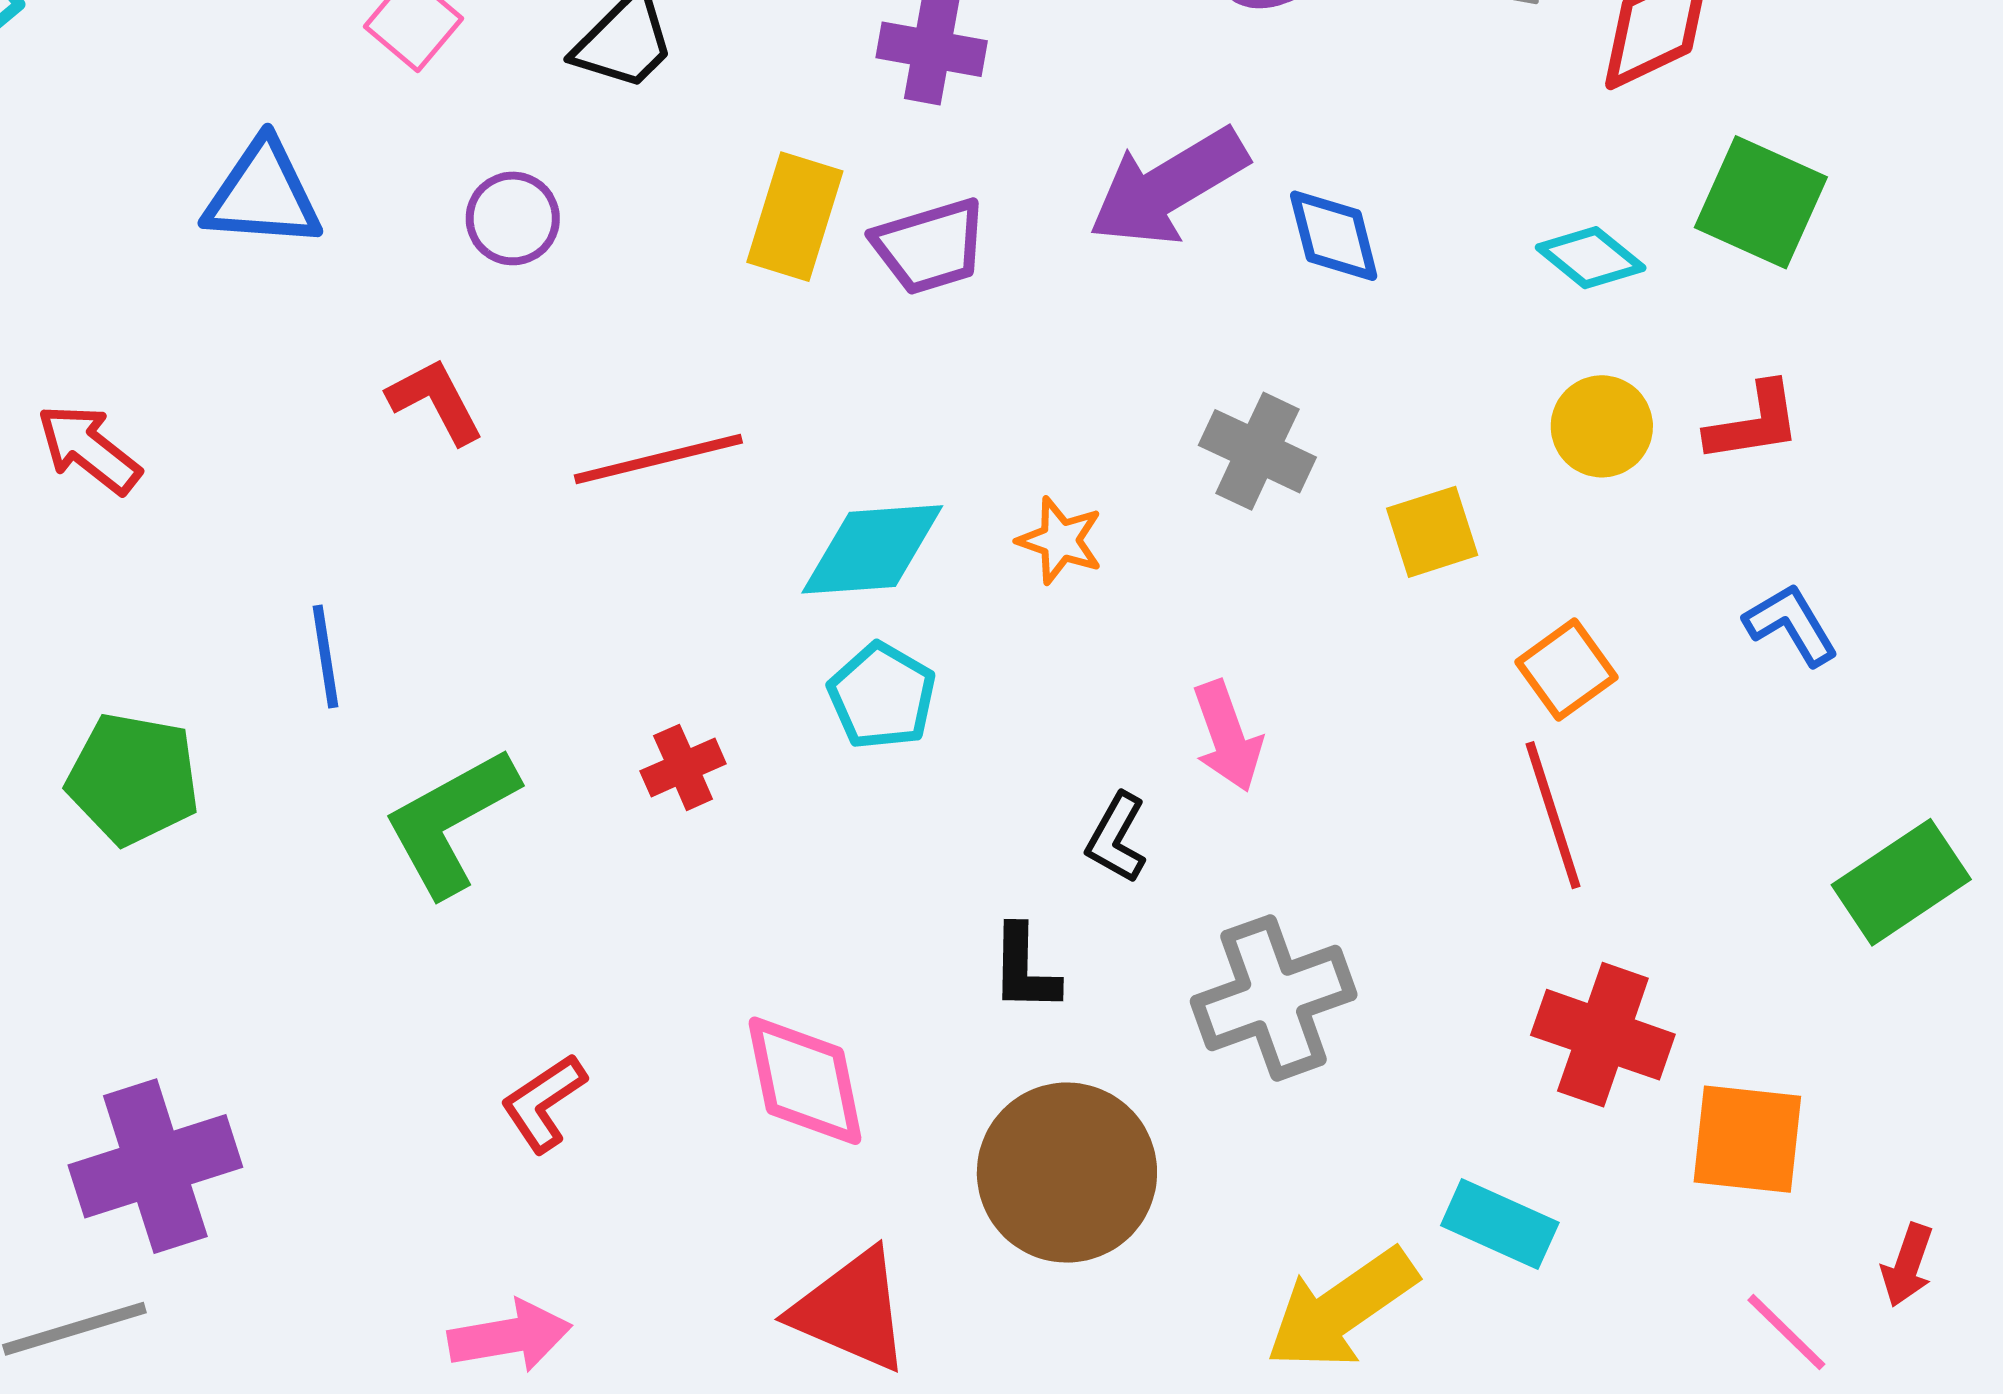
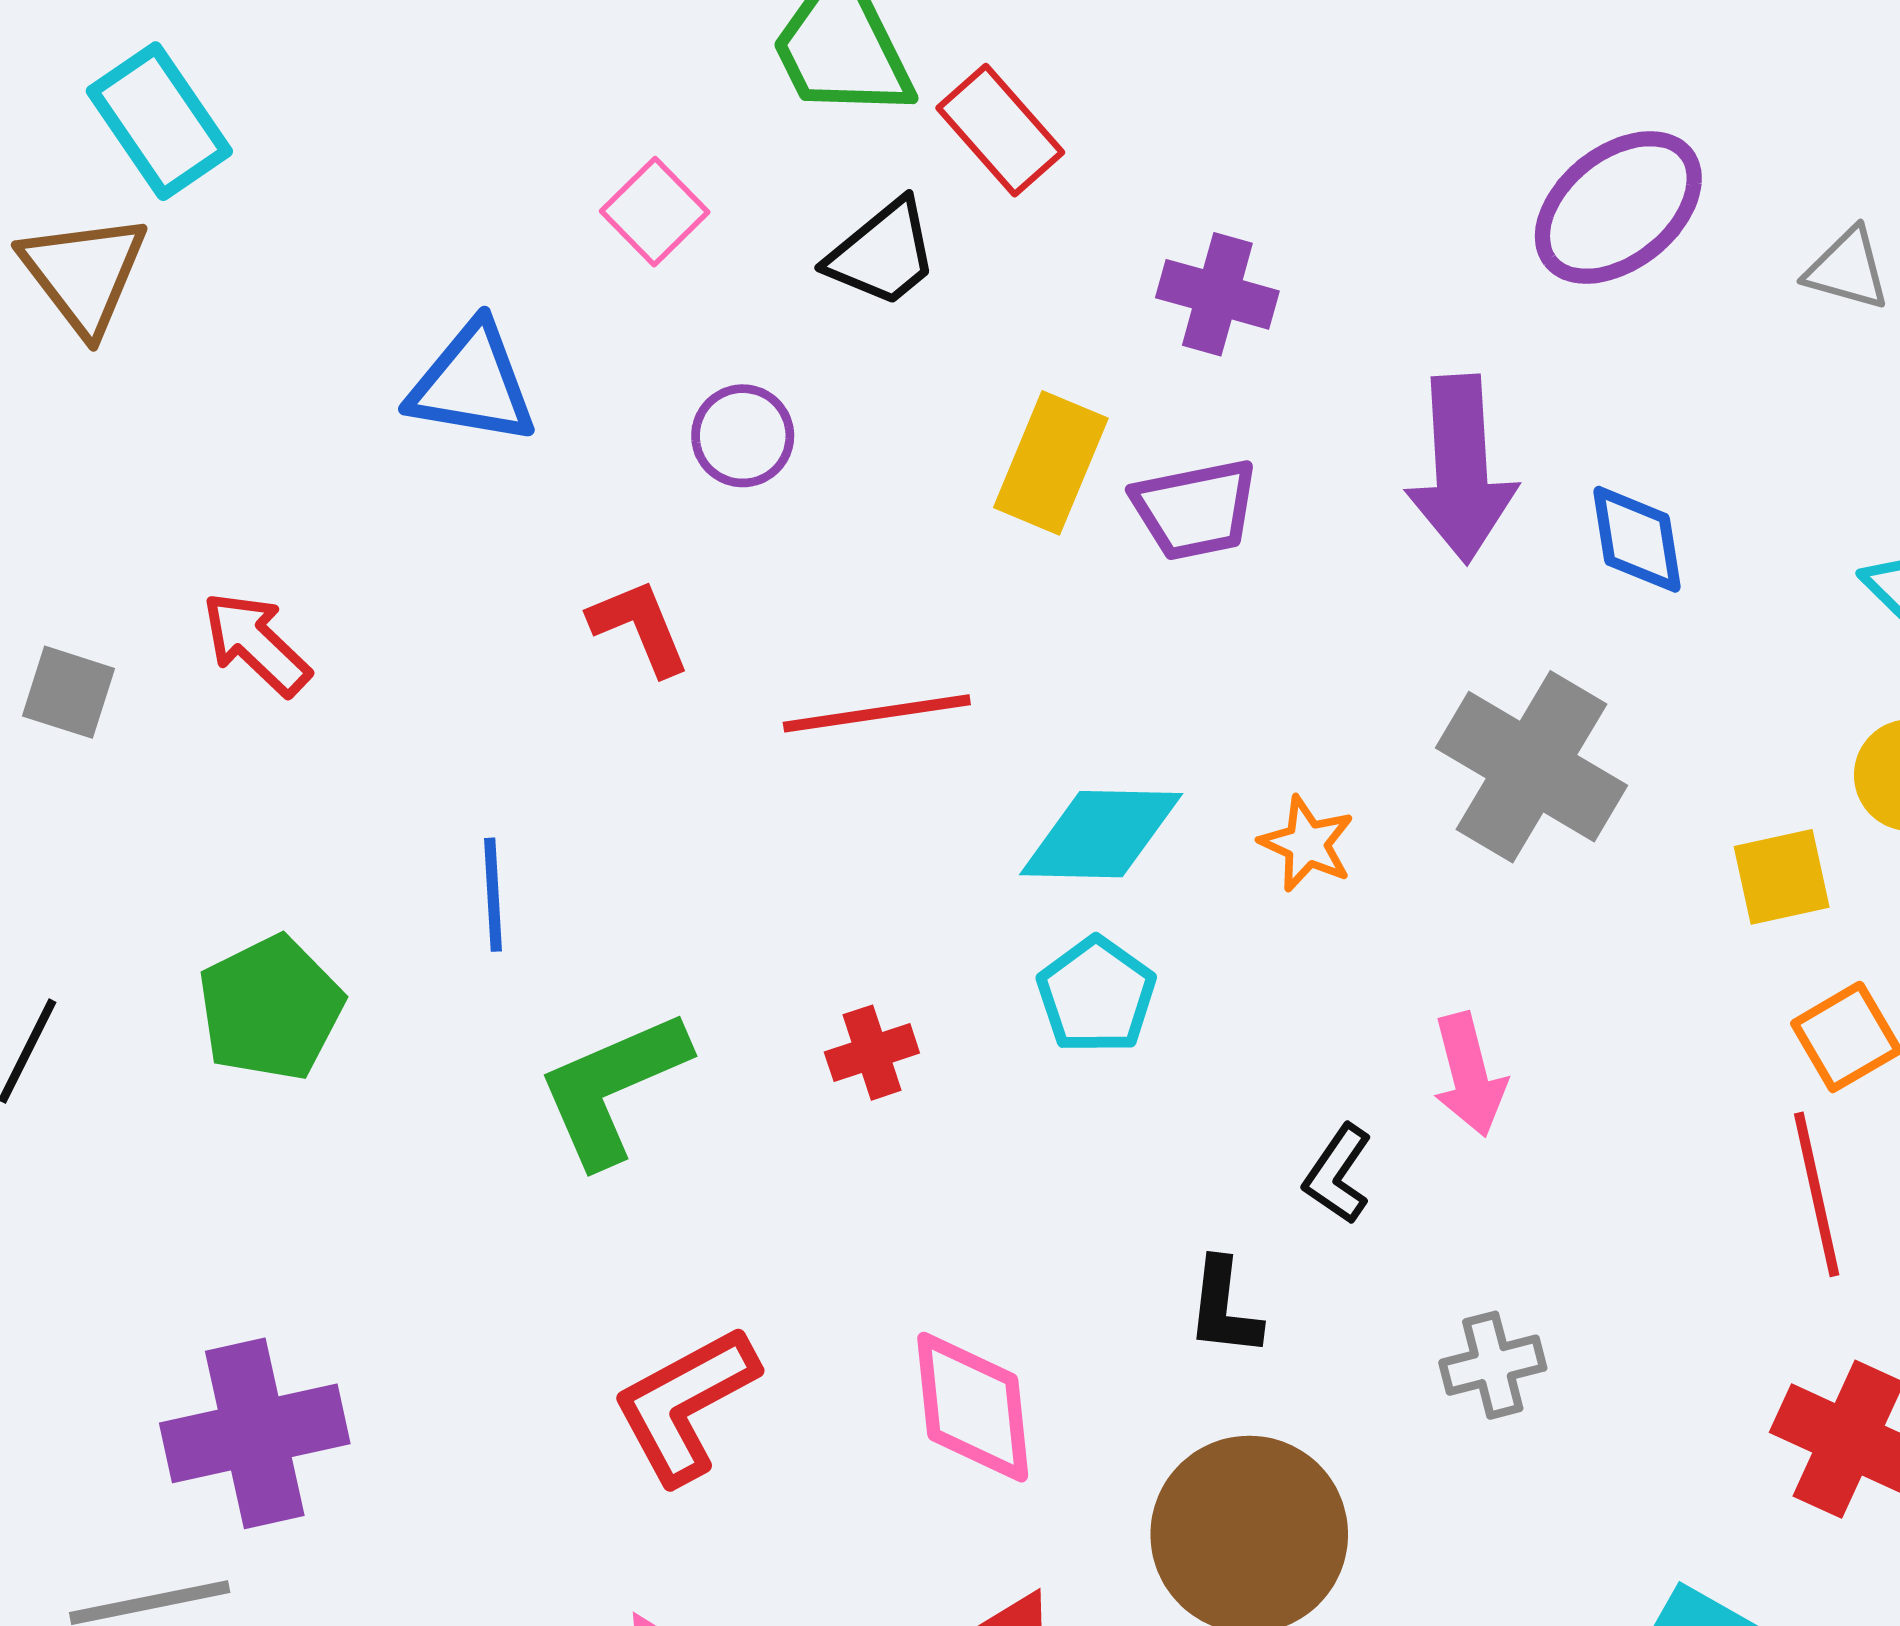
purple arrow: (1168, 187) -> (1461, 469), turned -68
gray cross: (1257, 451) -> (1532, 767), size x1.5
yellow square: (1432, 532) -> (1782, 877), moved
green pentagon: (133, 779) -> (271, 1008), turned 30
gray cross: (1274, 998) -> (1493, 1365), size x0.6
red L-shape: (544, 1103) -> (685, 1404), size x1.5

